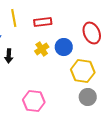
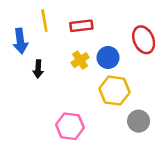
yellow hexagon: (83, 71) -> (114, 91), moved

